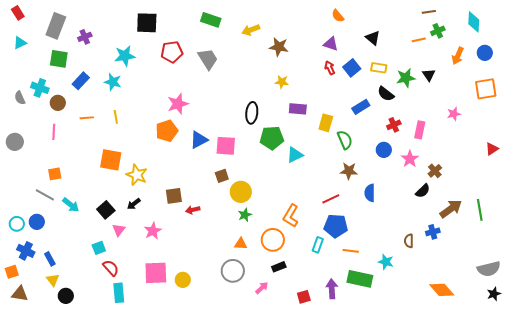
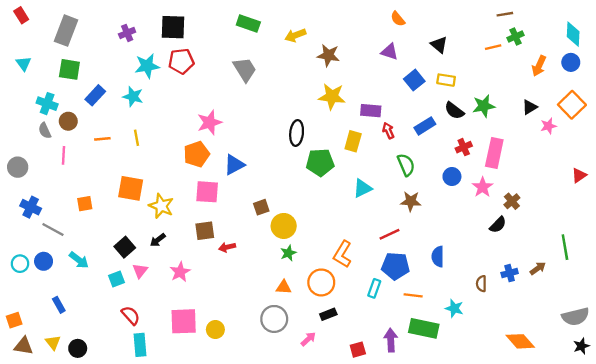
cyan diamond: (474, 22) -> (573, 34), moved
purple cross: (85, 37) -> (127, 33), moved
cyan triangle: (20, 43) -> (24, 64), moved, turned -40
red pentagon: (172, 52) -> (181, 61), moved
red arrow: (330, 68) -> (388, 131), moved
black triangle: (429, 75) -> (530, 107), moved, turned 32
green star: (406, 78) -> (484, 106), moved
yellow star: (282, 82) -> (332, 97), size x1.6
orange square: (486, 89) -> (572, 105), turned -35
gray semicircle: (20, 98) -> (45, 131), moved
purple rectangle: (298, 109) -> (371, 111), moved
pink star: (454, 114) -> (548, 126), moved
yellow rectangle: (326, 123) -> (353, 141), moved
pink rectangle: (420, 130) -> (494, 153), size x1.4
pink square: (226, 146) -> (207, 192), moved
cyan triangle: (295, 155) -> (362, 188), moved
orange square: (55, 174) -> (85, 204), moved
blue semicircle: (370, 193) -> (438, 257), moved
cyan arrow: (71, 205) -> (79, 260), moved
brown arrow: (451, 209) -> (538, 268), moved, size x0.6
cyan square: (99, 248) -> (117, 279), moved
blue cross: (26, 251) -> (31, 207), moved
yellow triangle: (53, 280) -> (53, 342), moved

